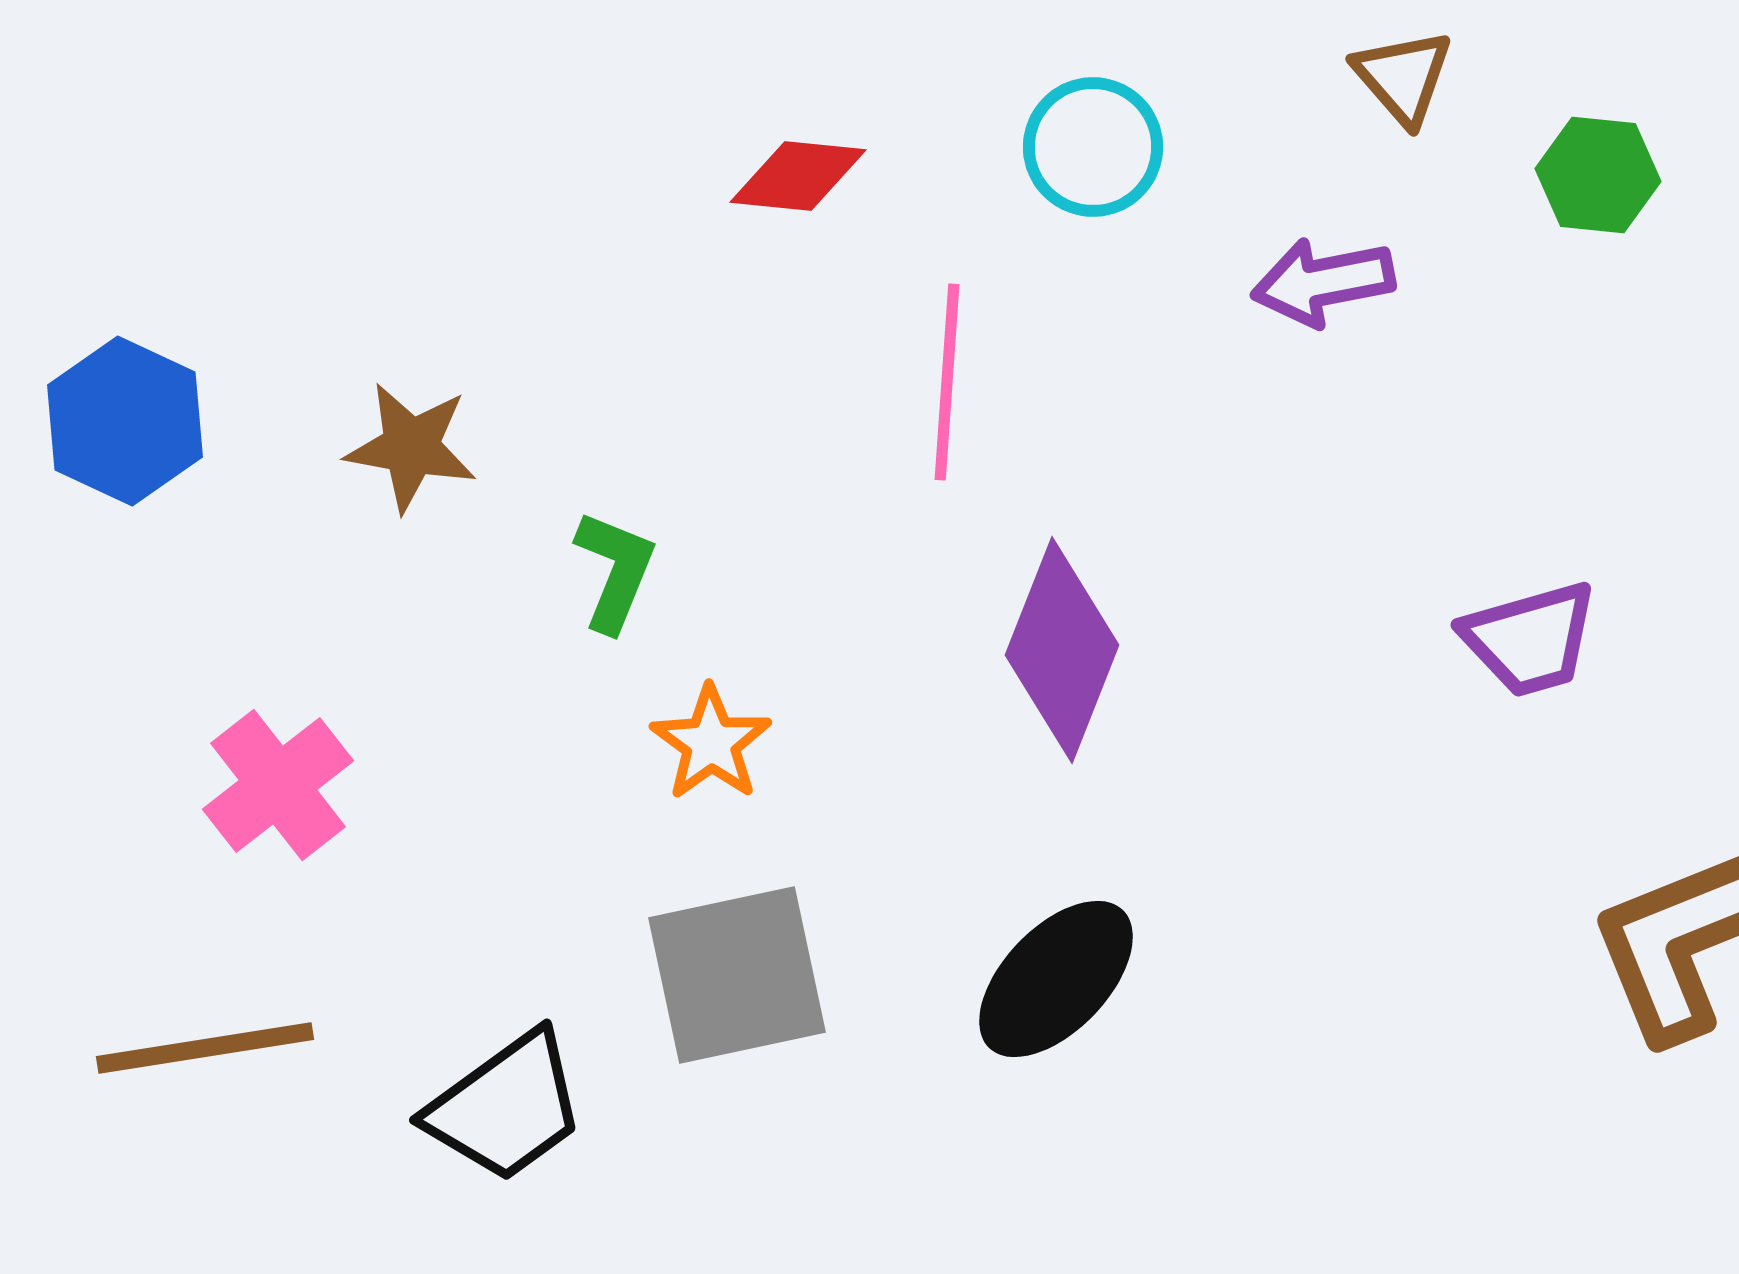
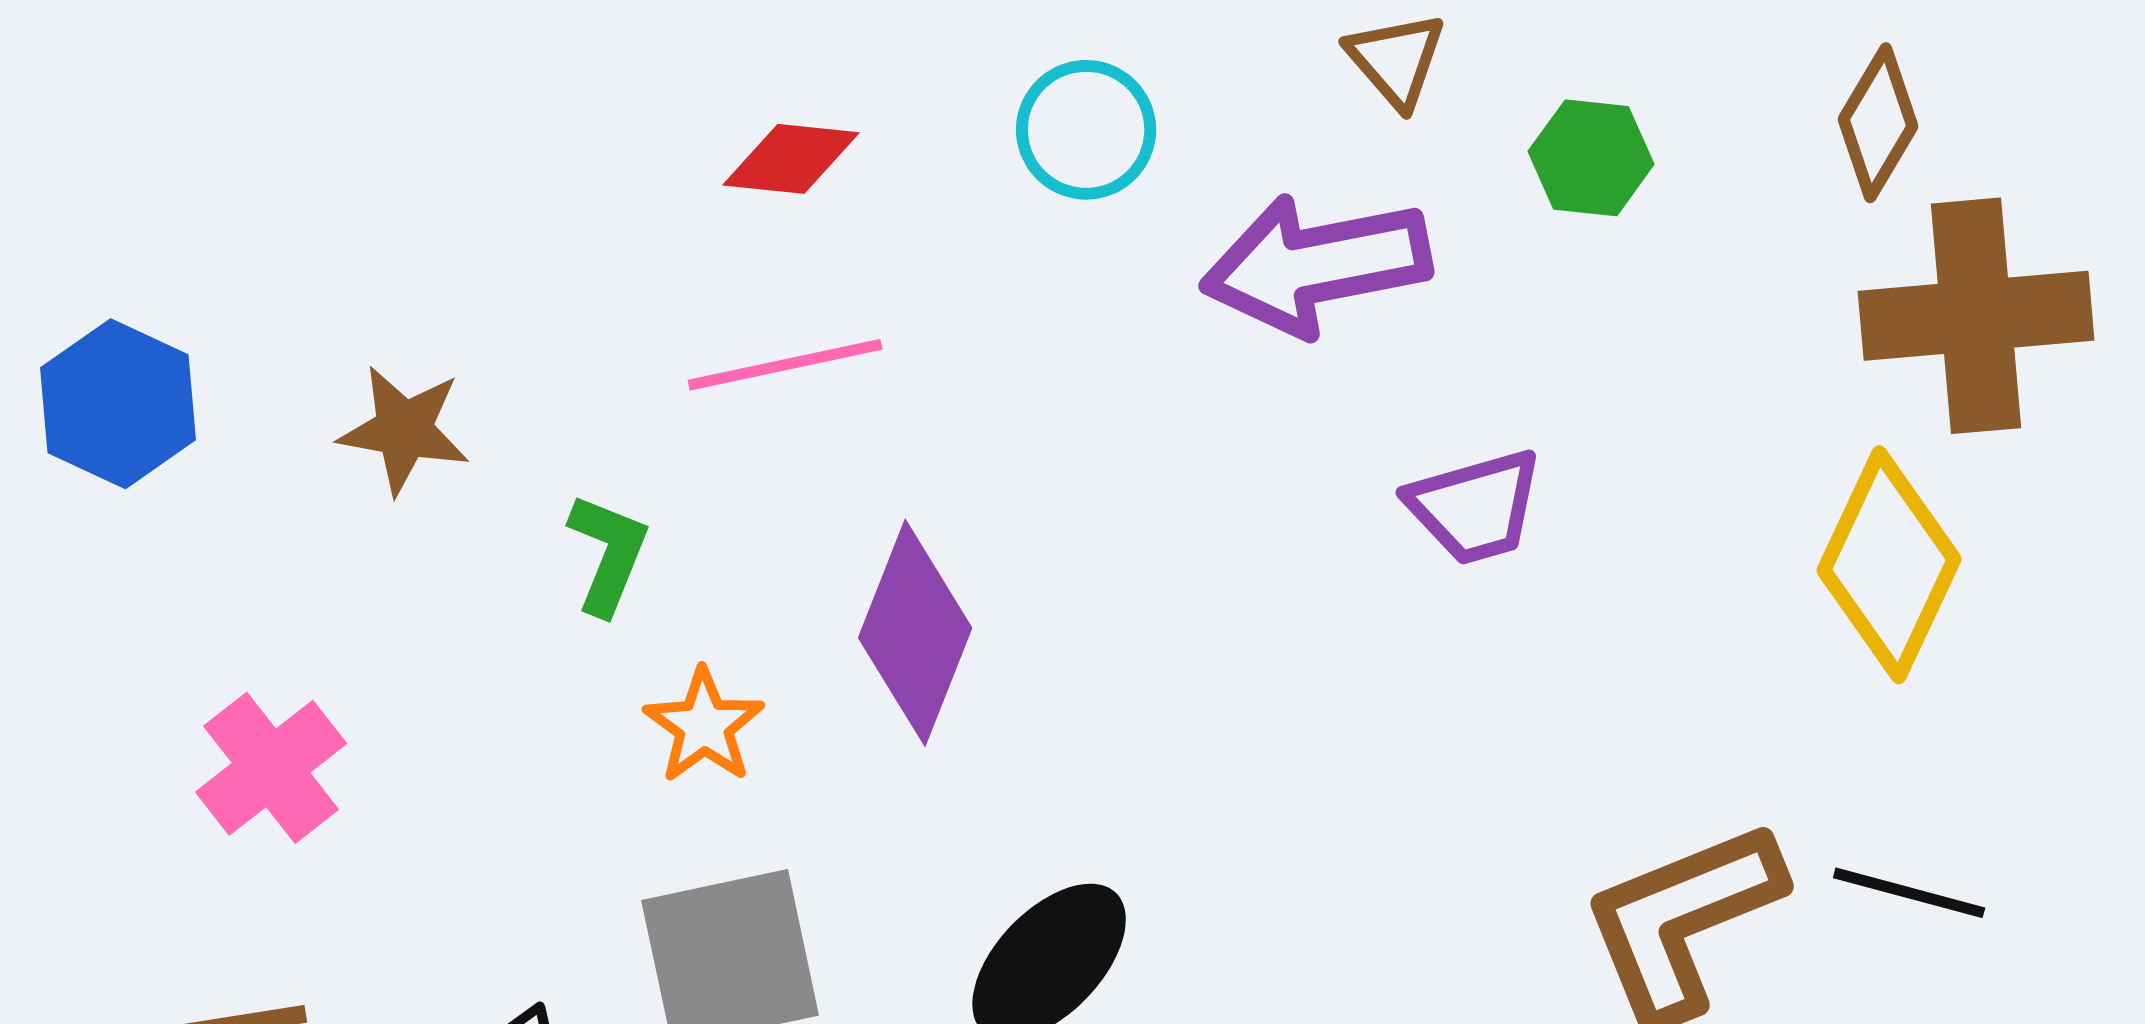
purple arrow: (1323, 282) -> (1316, 265), size x1.6
pink line: (947, 382) -> (785, 365), moved, turned 74
purple trapezoid: (1530, 639) -> (1475, 507), moved
purple diamond: (1062, 650) -> (915, 633), moved

